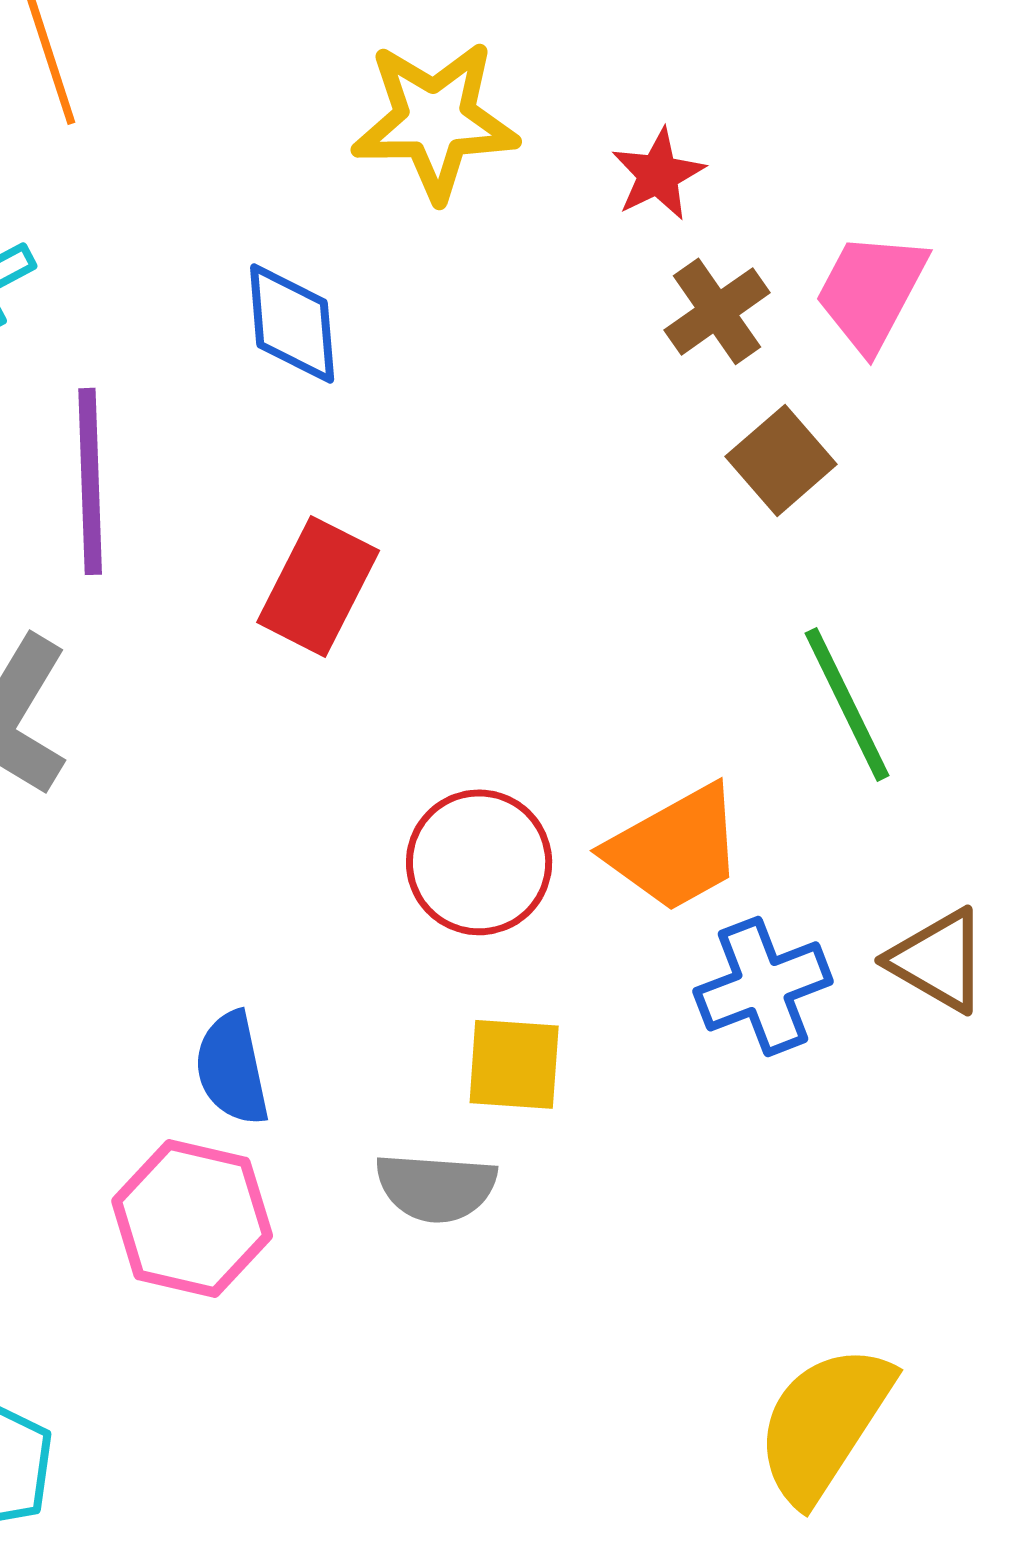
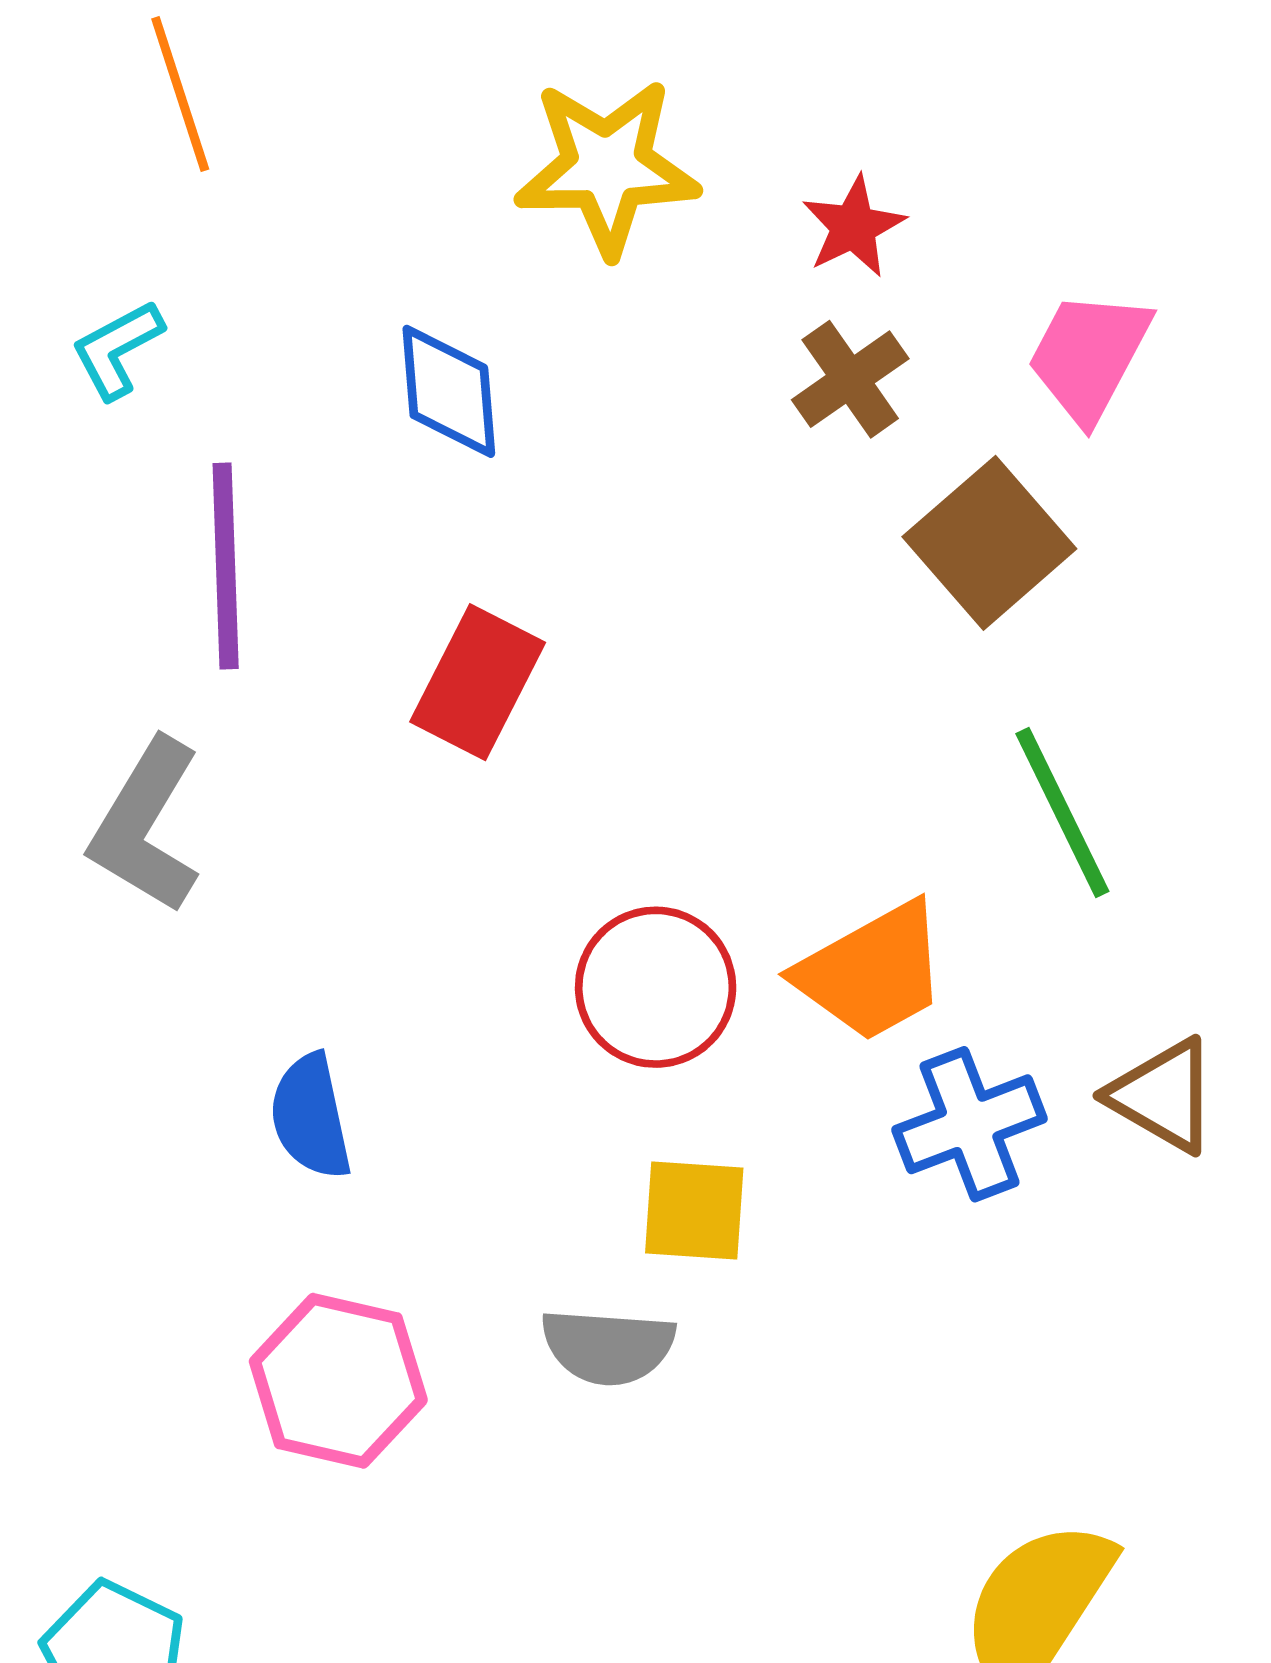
brown cross: (717, 311) -> (850, 379), moved
brown square: (781, 460) -> (989, 543), size x1.4
blue semicircle: (232, 1068) -> (311, 1117), moved

